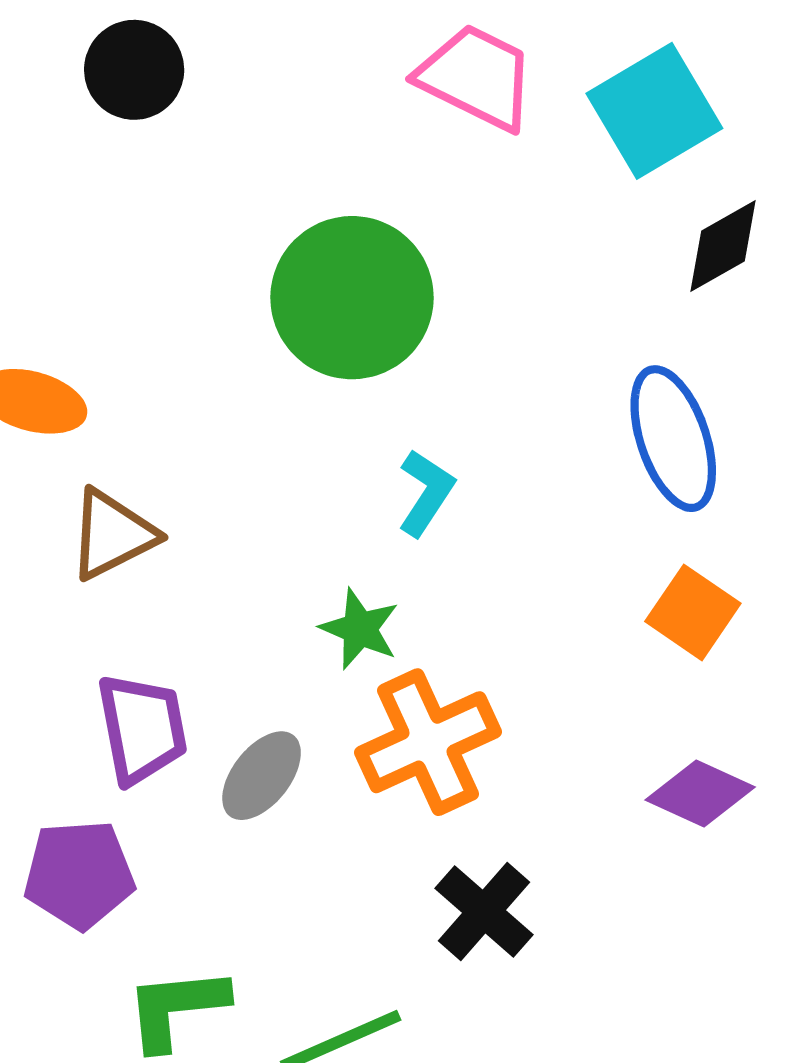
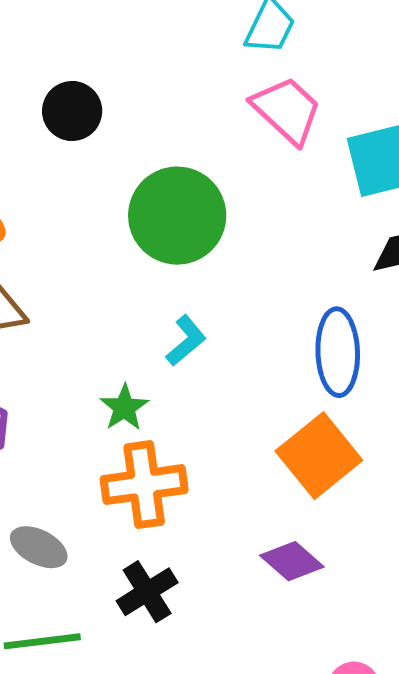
black circle: (134, 70) -> (72, 111), moved
orange square: (693, 612) -> (319, 456), size x1.5
gray ellipse: (262, 776) -> (39, 547), moved, turned 62

